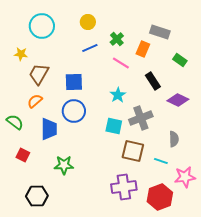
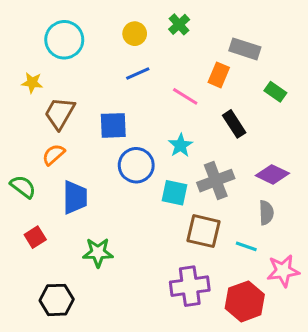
green cross: (117, 39) -> (179, 24), moved
purple diamond: (178, 100) -> (272, 174), moved
blue circle: (74, 111) -> (136, 165), moved
red square: (23, 155) -> (35, 237), turned 32

